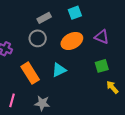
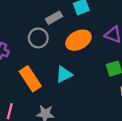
gray rectangle: (44, 18) -> (54, 18), moved

